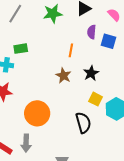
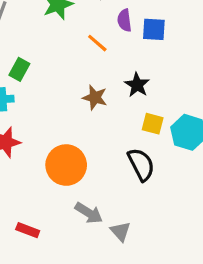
green rectangle: (21, 49) -> (19, 69), turned -40
orange line: (71, 50) -> (97, 43), moved, turned -48
gray arrow: (26, 143) -> (89, 213), moved, turned -48

